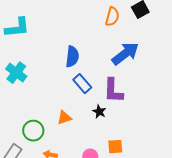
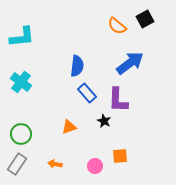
orange semicircle: (112, 17) -> (117, 26), turned 114
green circle: (33, 131) -> (21, 134), moved

